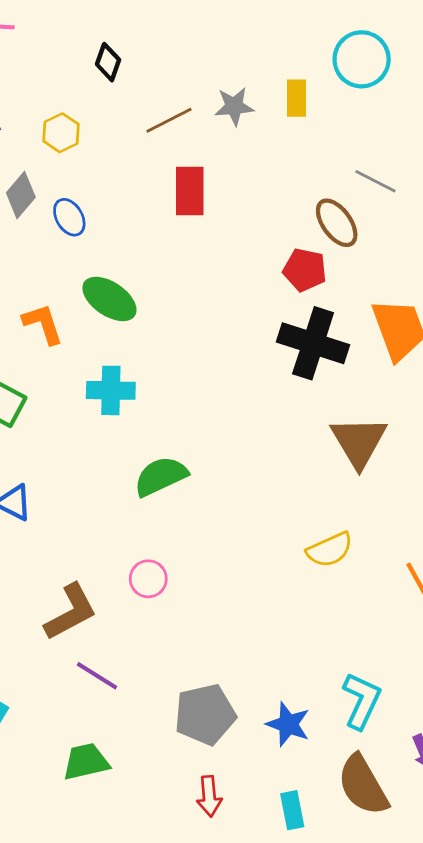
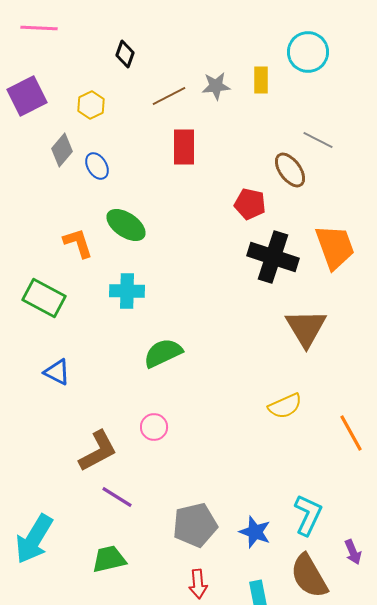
red pentagon: (305, 270) -> (250, 204), moved

